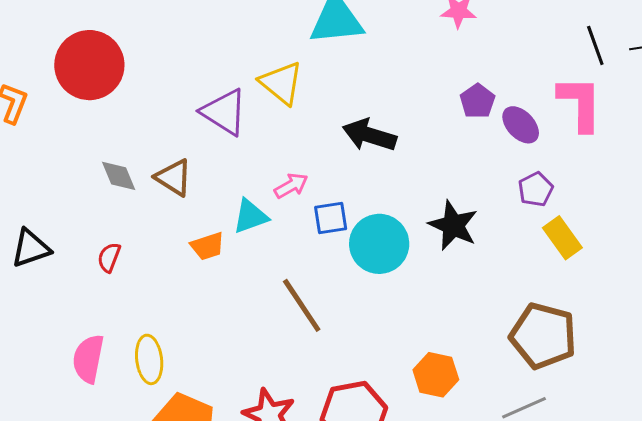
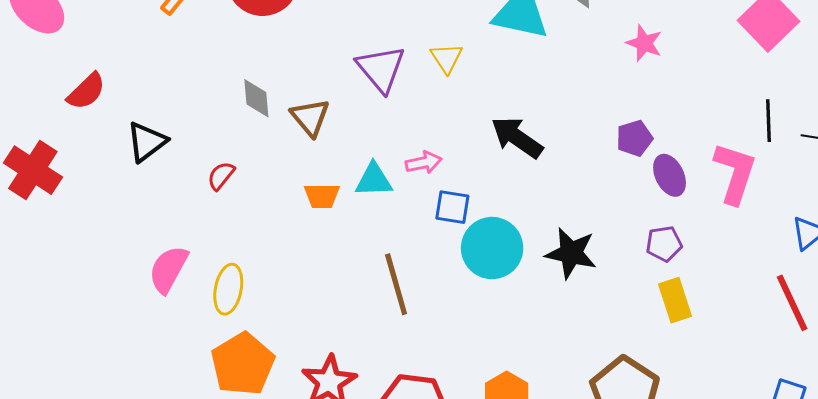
yellow triangle: (281, 83) -> (447, 58), size x0.7
black star: (453, 225) -> (571, 253), turned -30
black triangle: (31, 248) -> (147, 142), turned -36

